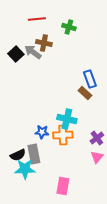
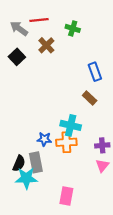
brown cross: (44, 43) -> (46, 45), turned 35
gray arrow: (33, 52) -> (19, 28), moved
blue rectangle: (90, 79) -> (95, 72), moved
purple cross: (97, 138) -> (102, 145), turned 32
black semicircle: (18, 155) -> (19, 163), turned -42

